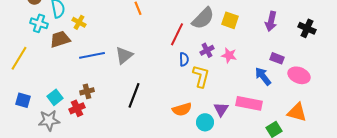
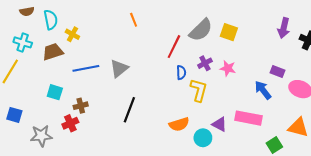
purple arrow: (271, 21) -> (284, 28), moved
cyan cross: (39, 23) -> (23, 42), moved
cyan square: (55, 97) -> (55, 92), moved, turned -35
purple triangle: (221, 109) -> (219, 124), turned -35

